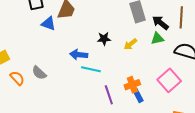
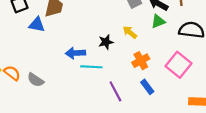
black star: (104, 39) -> (106, 42), moved
yellow arrow: (130, 44) -> (130, 32), turned 88
orange semicircle: (17, 78) -> (12, 73), moved
orange cross: (132, 85) -> (141, 61), moved

